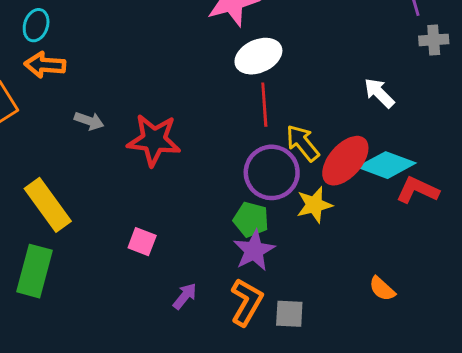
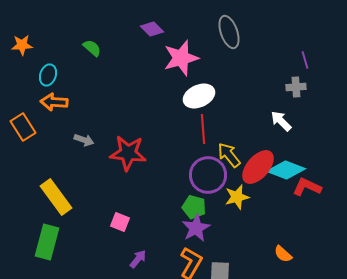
gray cross: (434, 40) -> (296, 87), moved
purple arrow: (185, 296) -> (138, 259), moved

